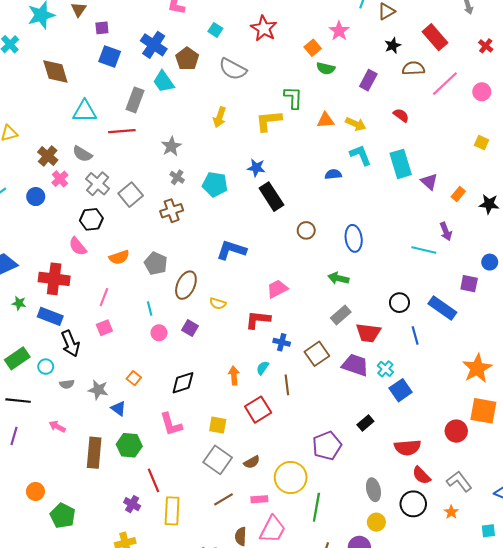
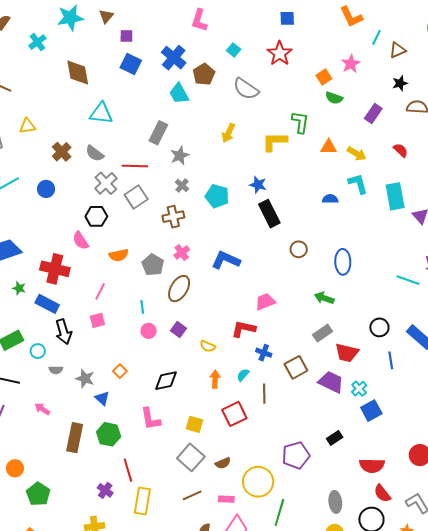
gray rectangle: (135, 100) -> (158, 133), moved
red line: (122, 131) -> (135, 166), moved
pink cross: (60, 179) -> (182, 253), moved
yellow semicircle: (218, 303) -> (208, 346), moved

